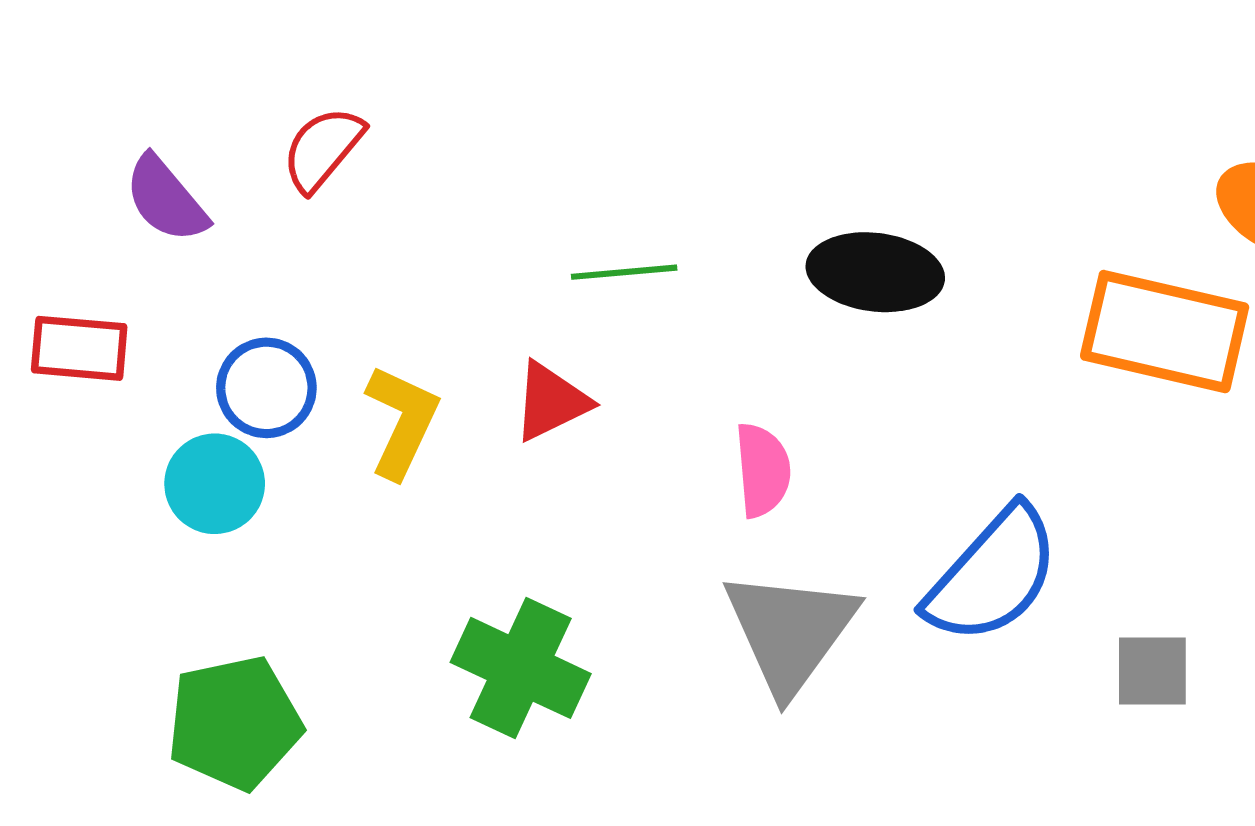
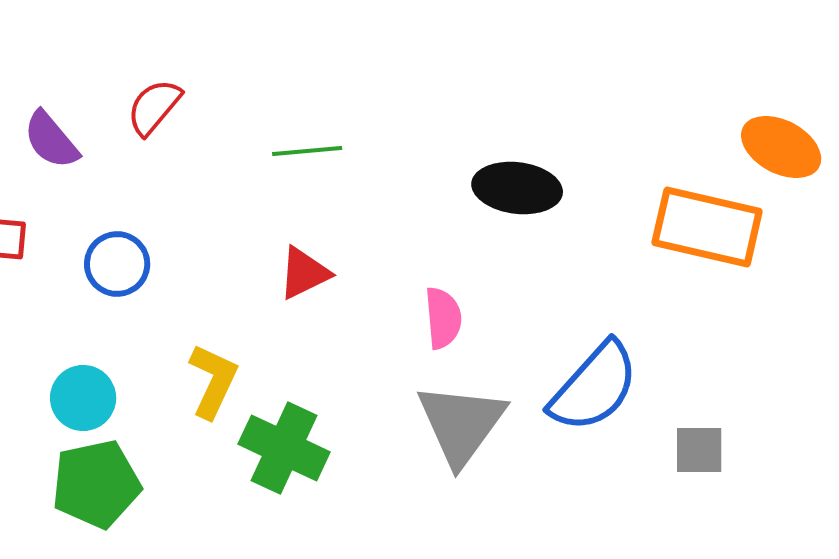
green line: (624, 272) -> (307, 151), moved
yellow L-shape: (402, 421) -> (213, 381), moved
cyan circle: (215, 484) -> (83, 398), moved

